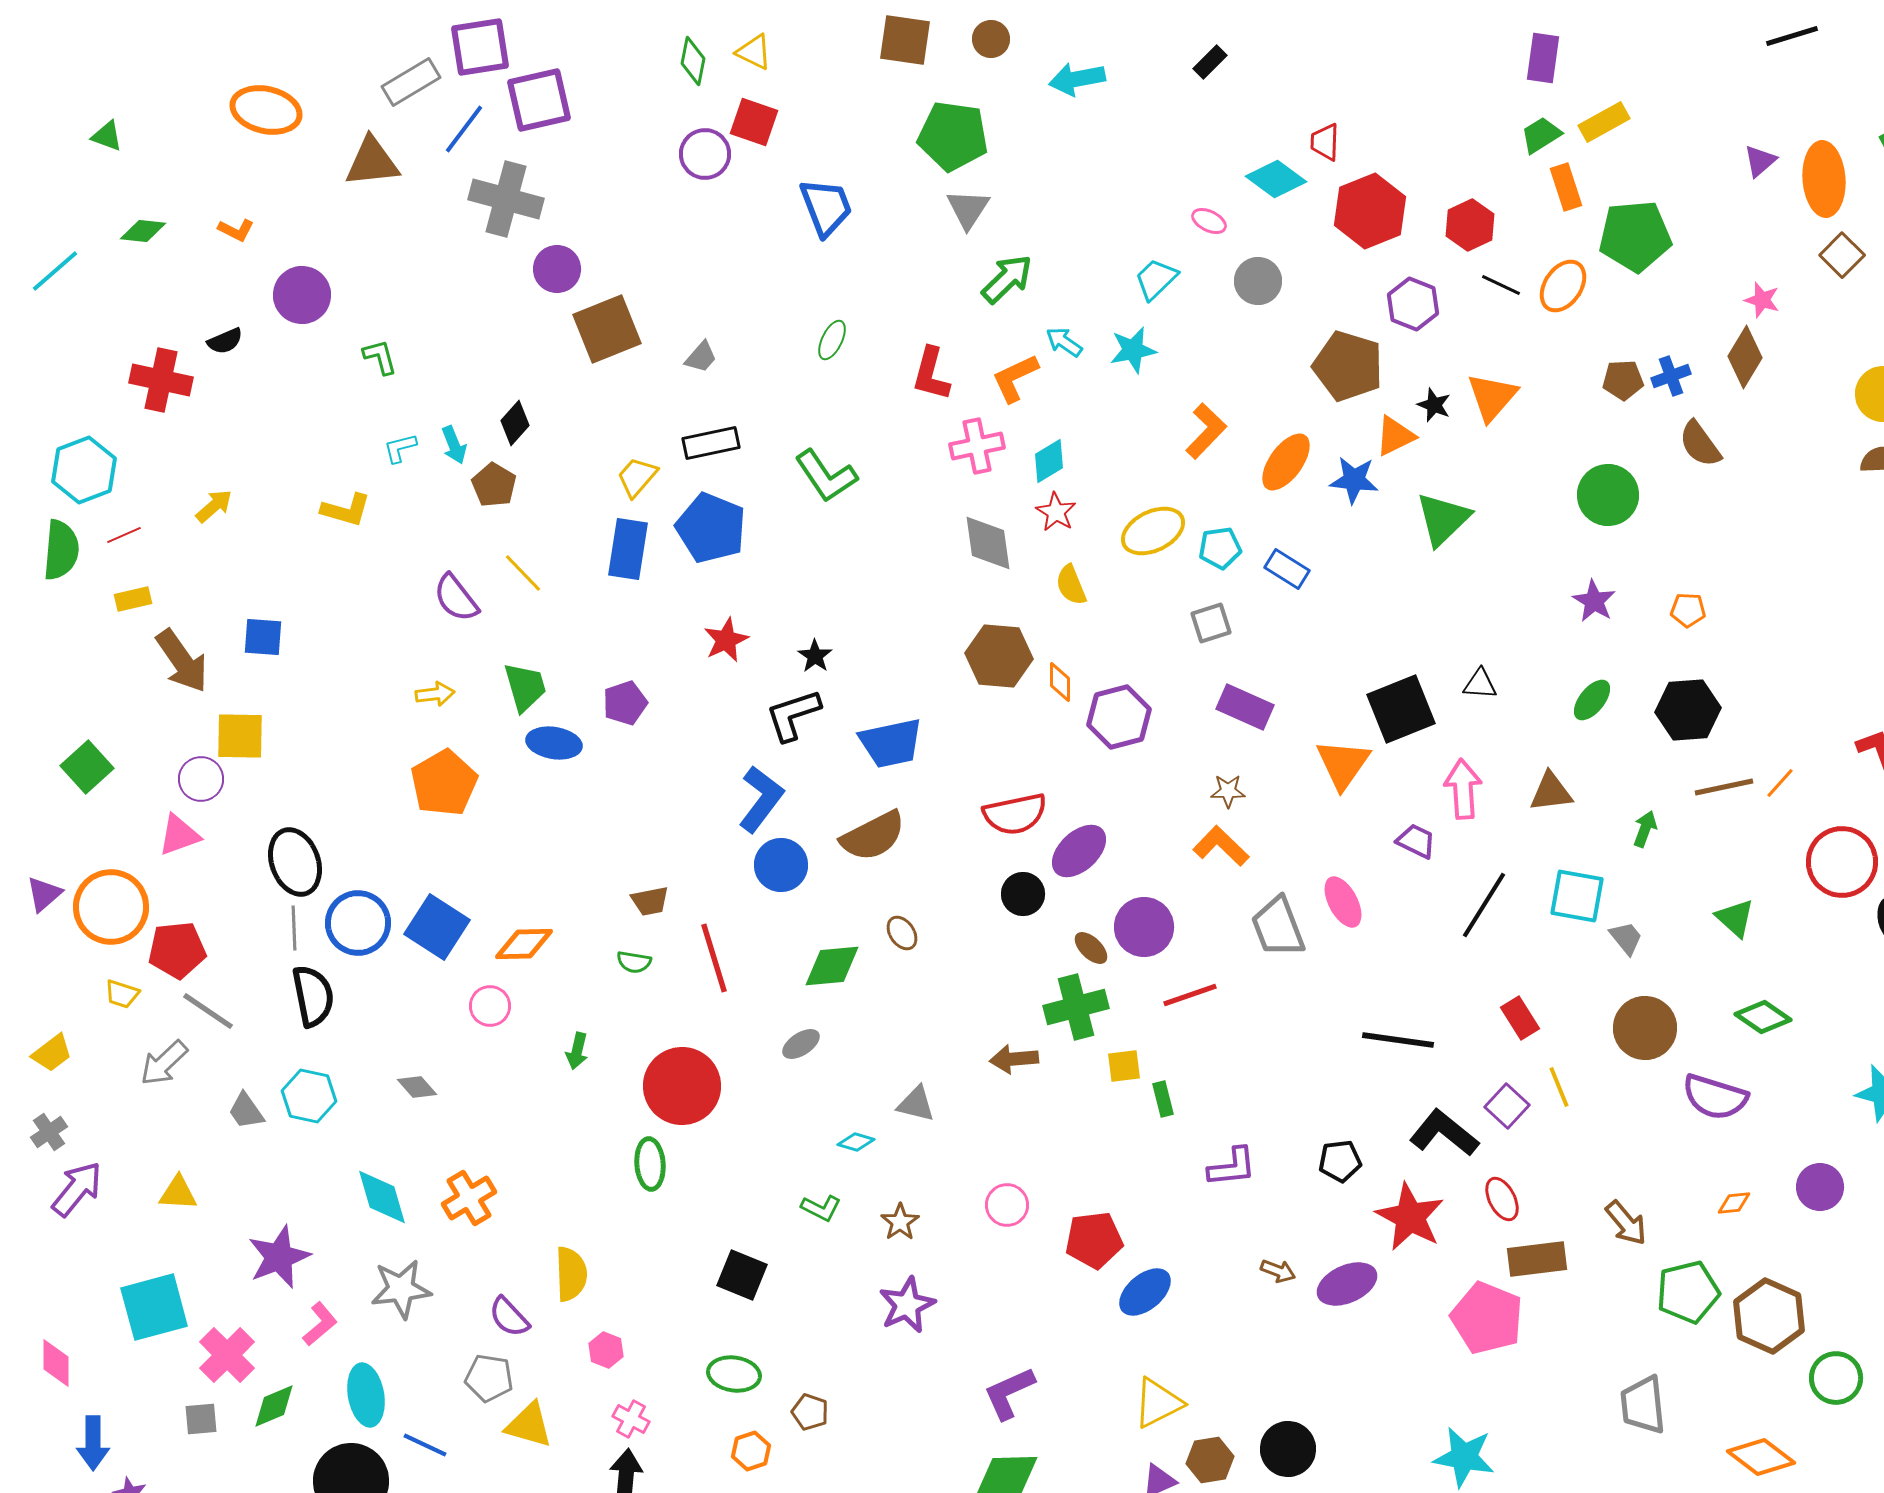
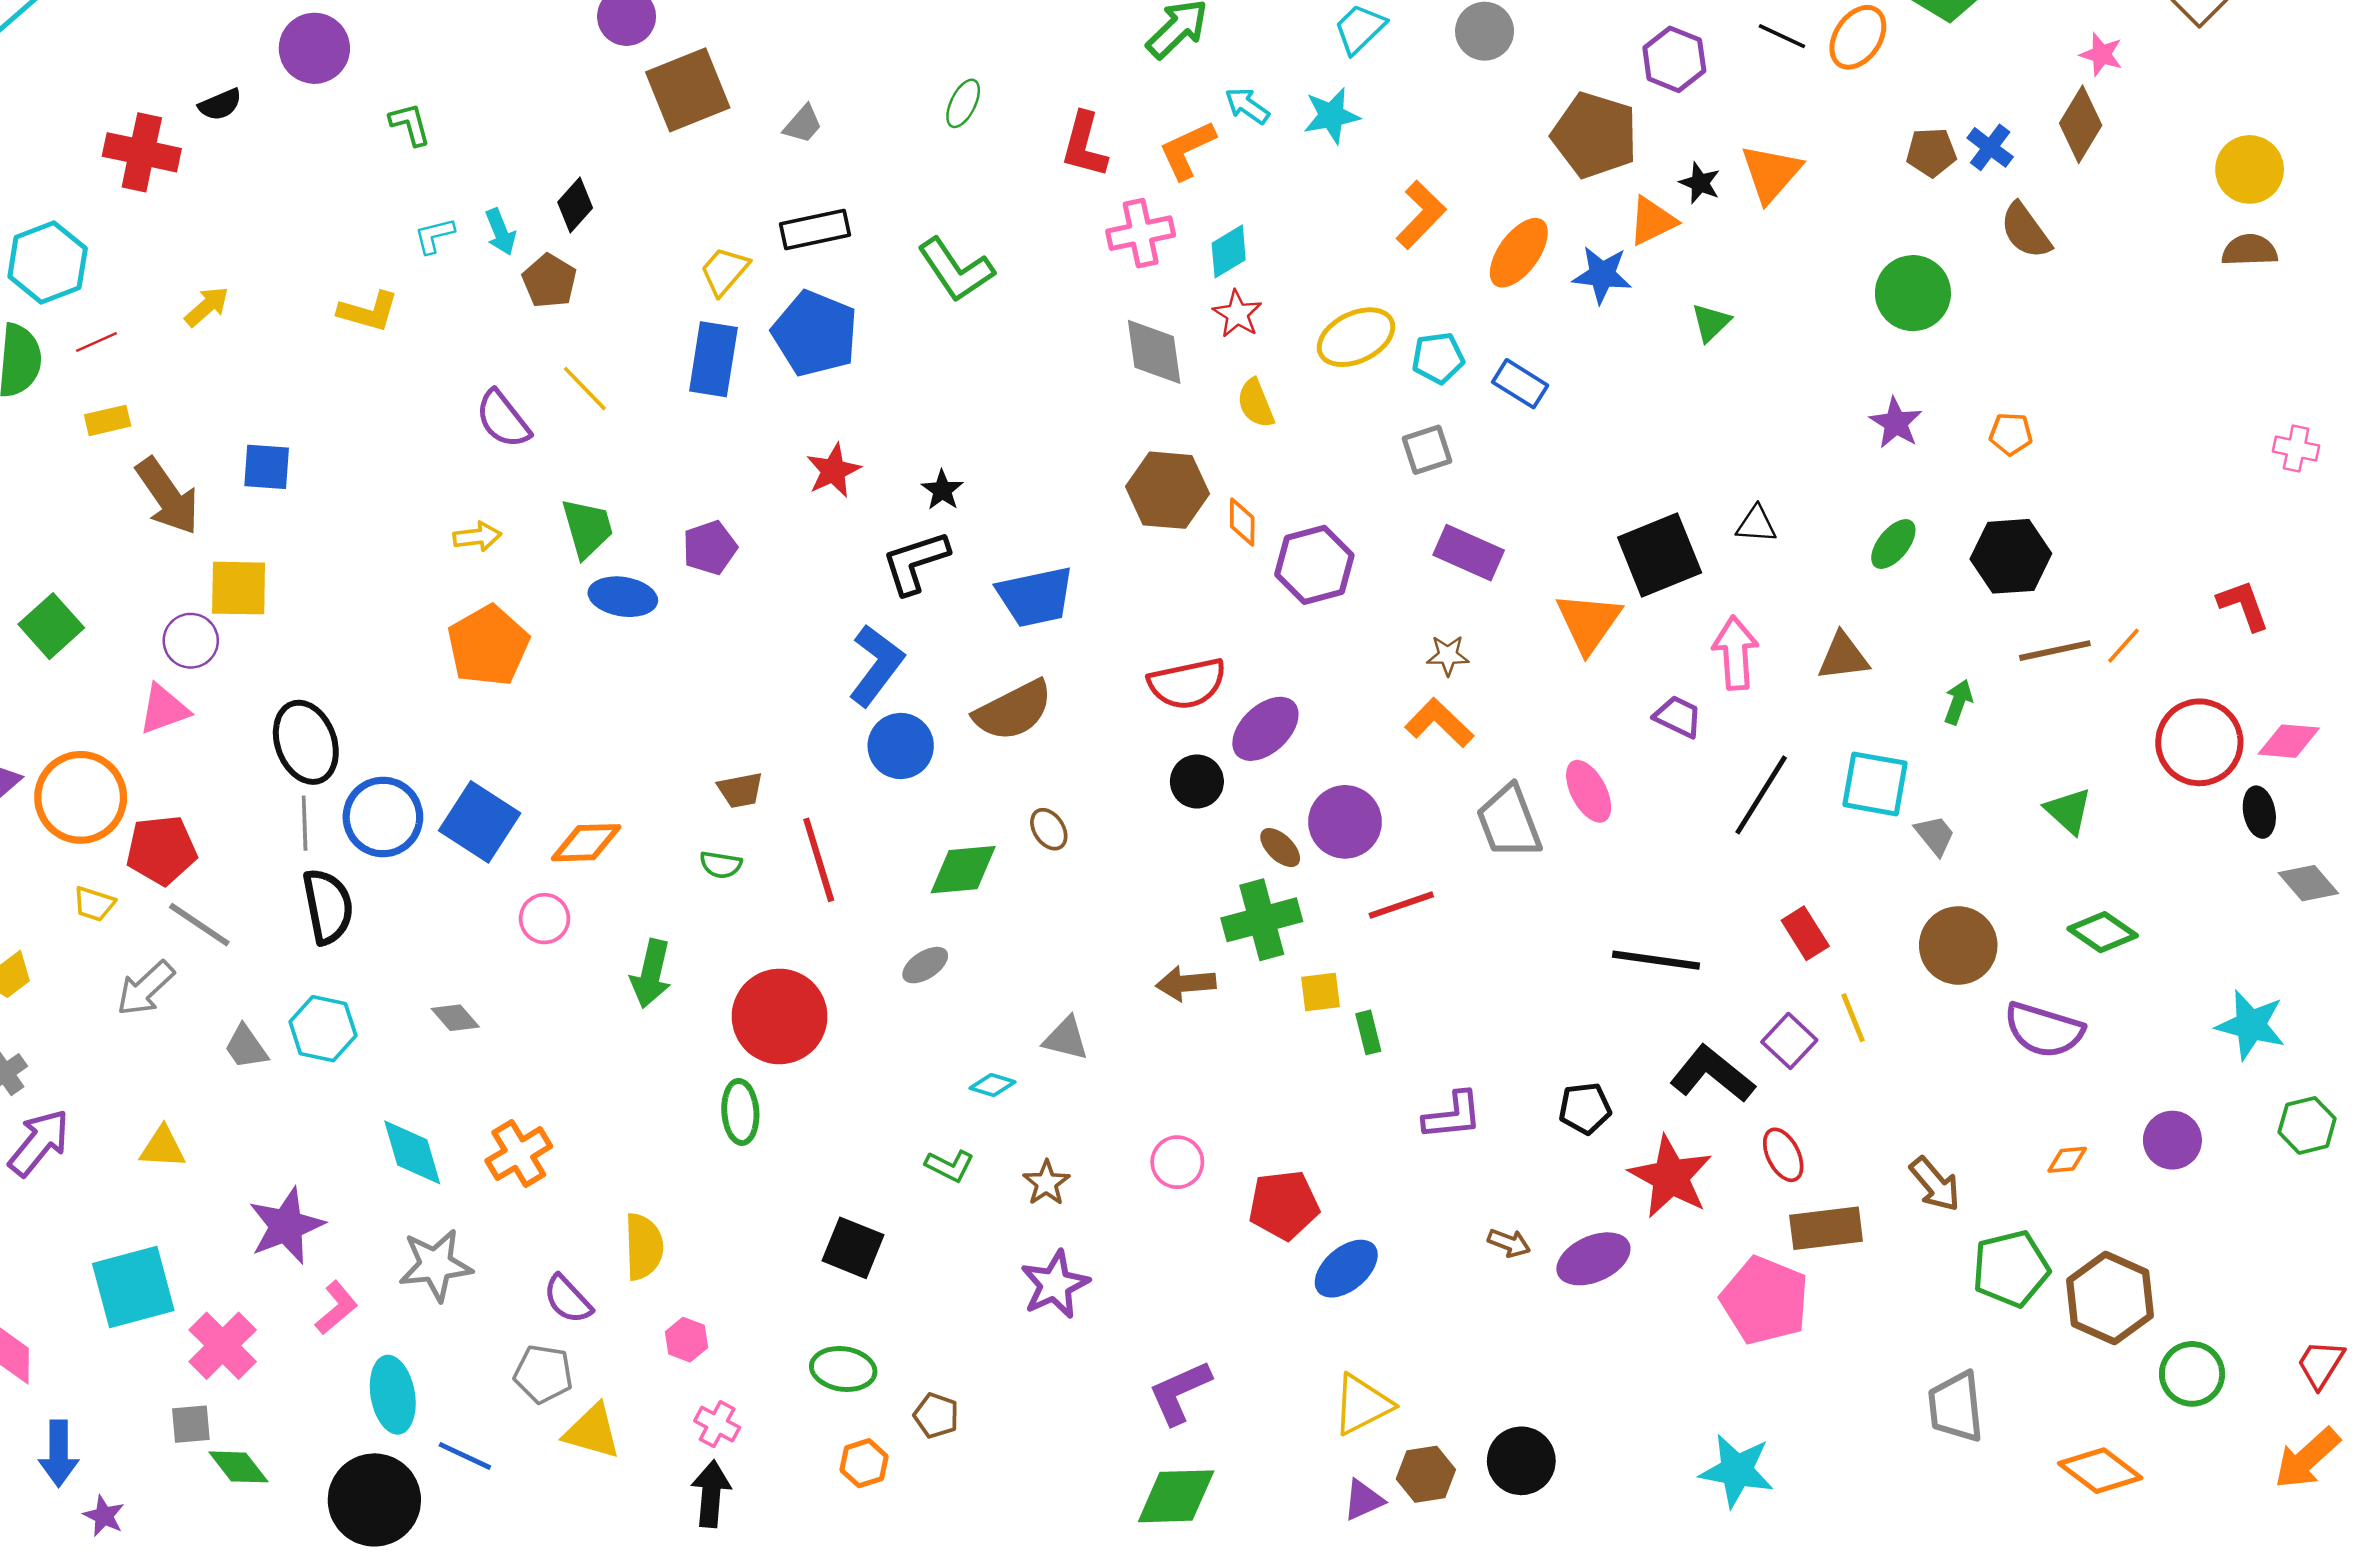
blue cross: (1671, 376) -> (1990, 147), turned -33
green triangle: (1443, 519) -> (1711, 322), size x0.6
green arrow: (577, 1051) -> (651, 974), size x1.5
green diamond: (274, 1406) -> (239, 1467), moved, turned 75

